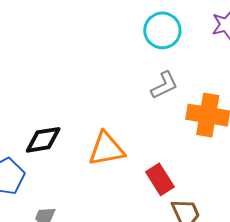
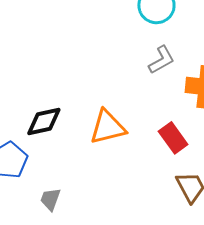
red rectangle: (160, 179) -> (173, 138), moved

